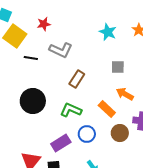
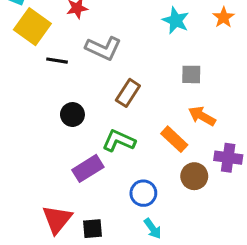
black circle: (33, 101) -> (72, 115), moved, size x0.6
blue circle: (87, 134) -> (143, 193), moved
purple rectangle: (61, 143) -> (88, 168), moved

